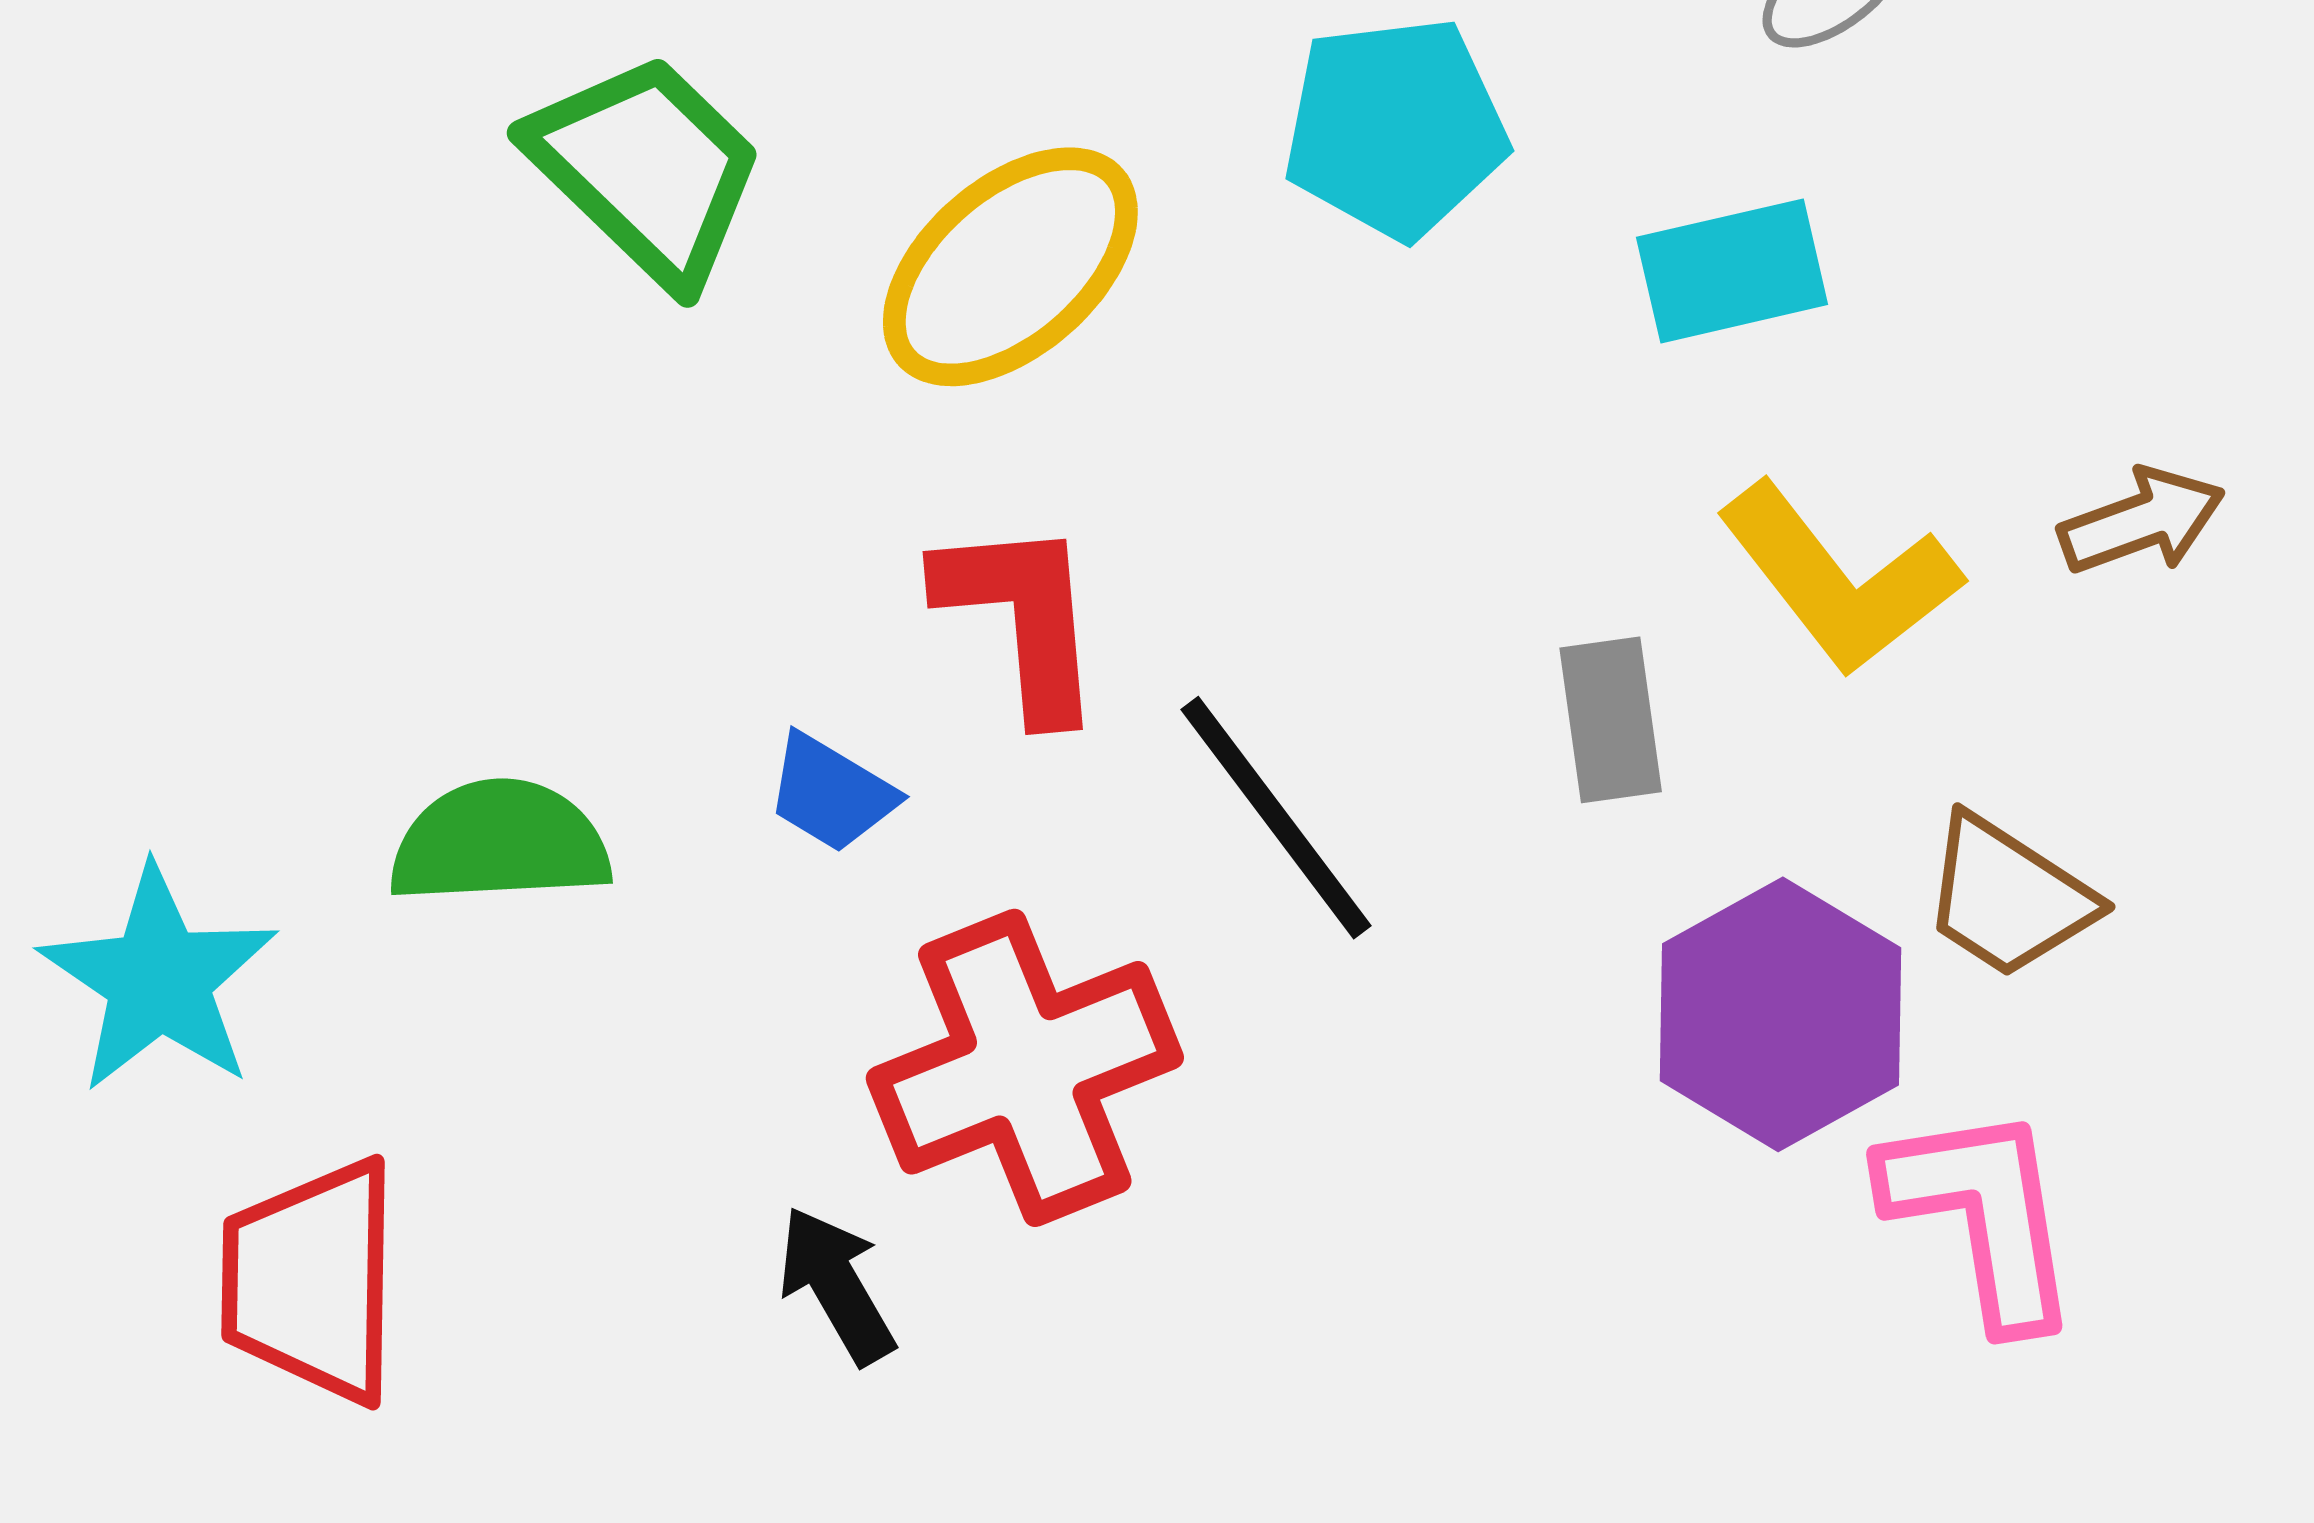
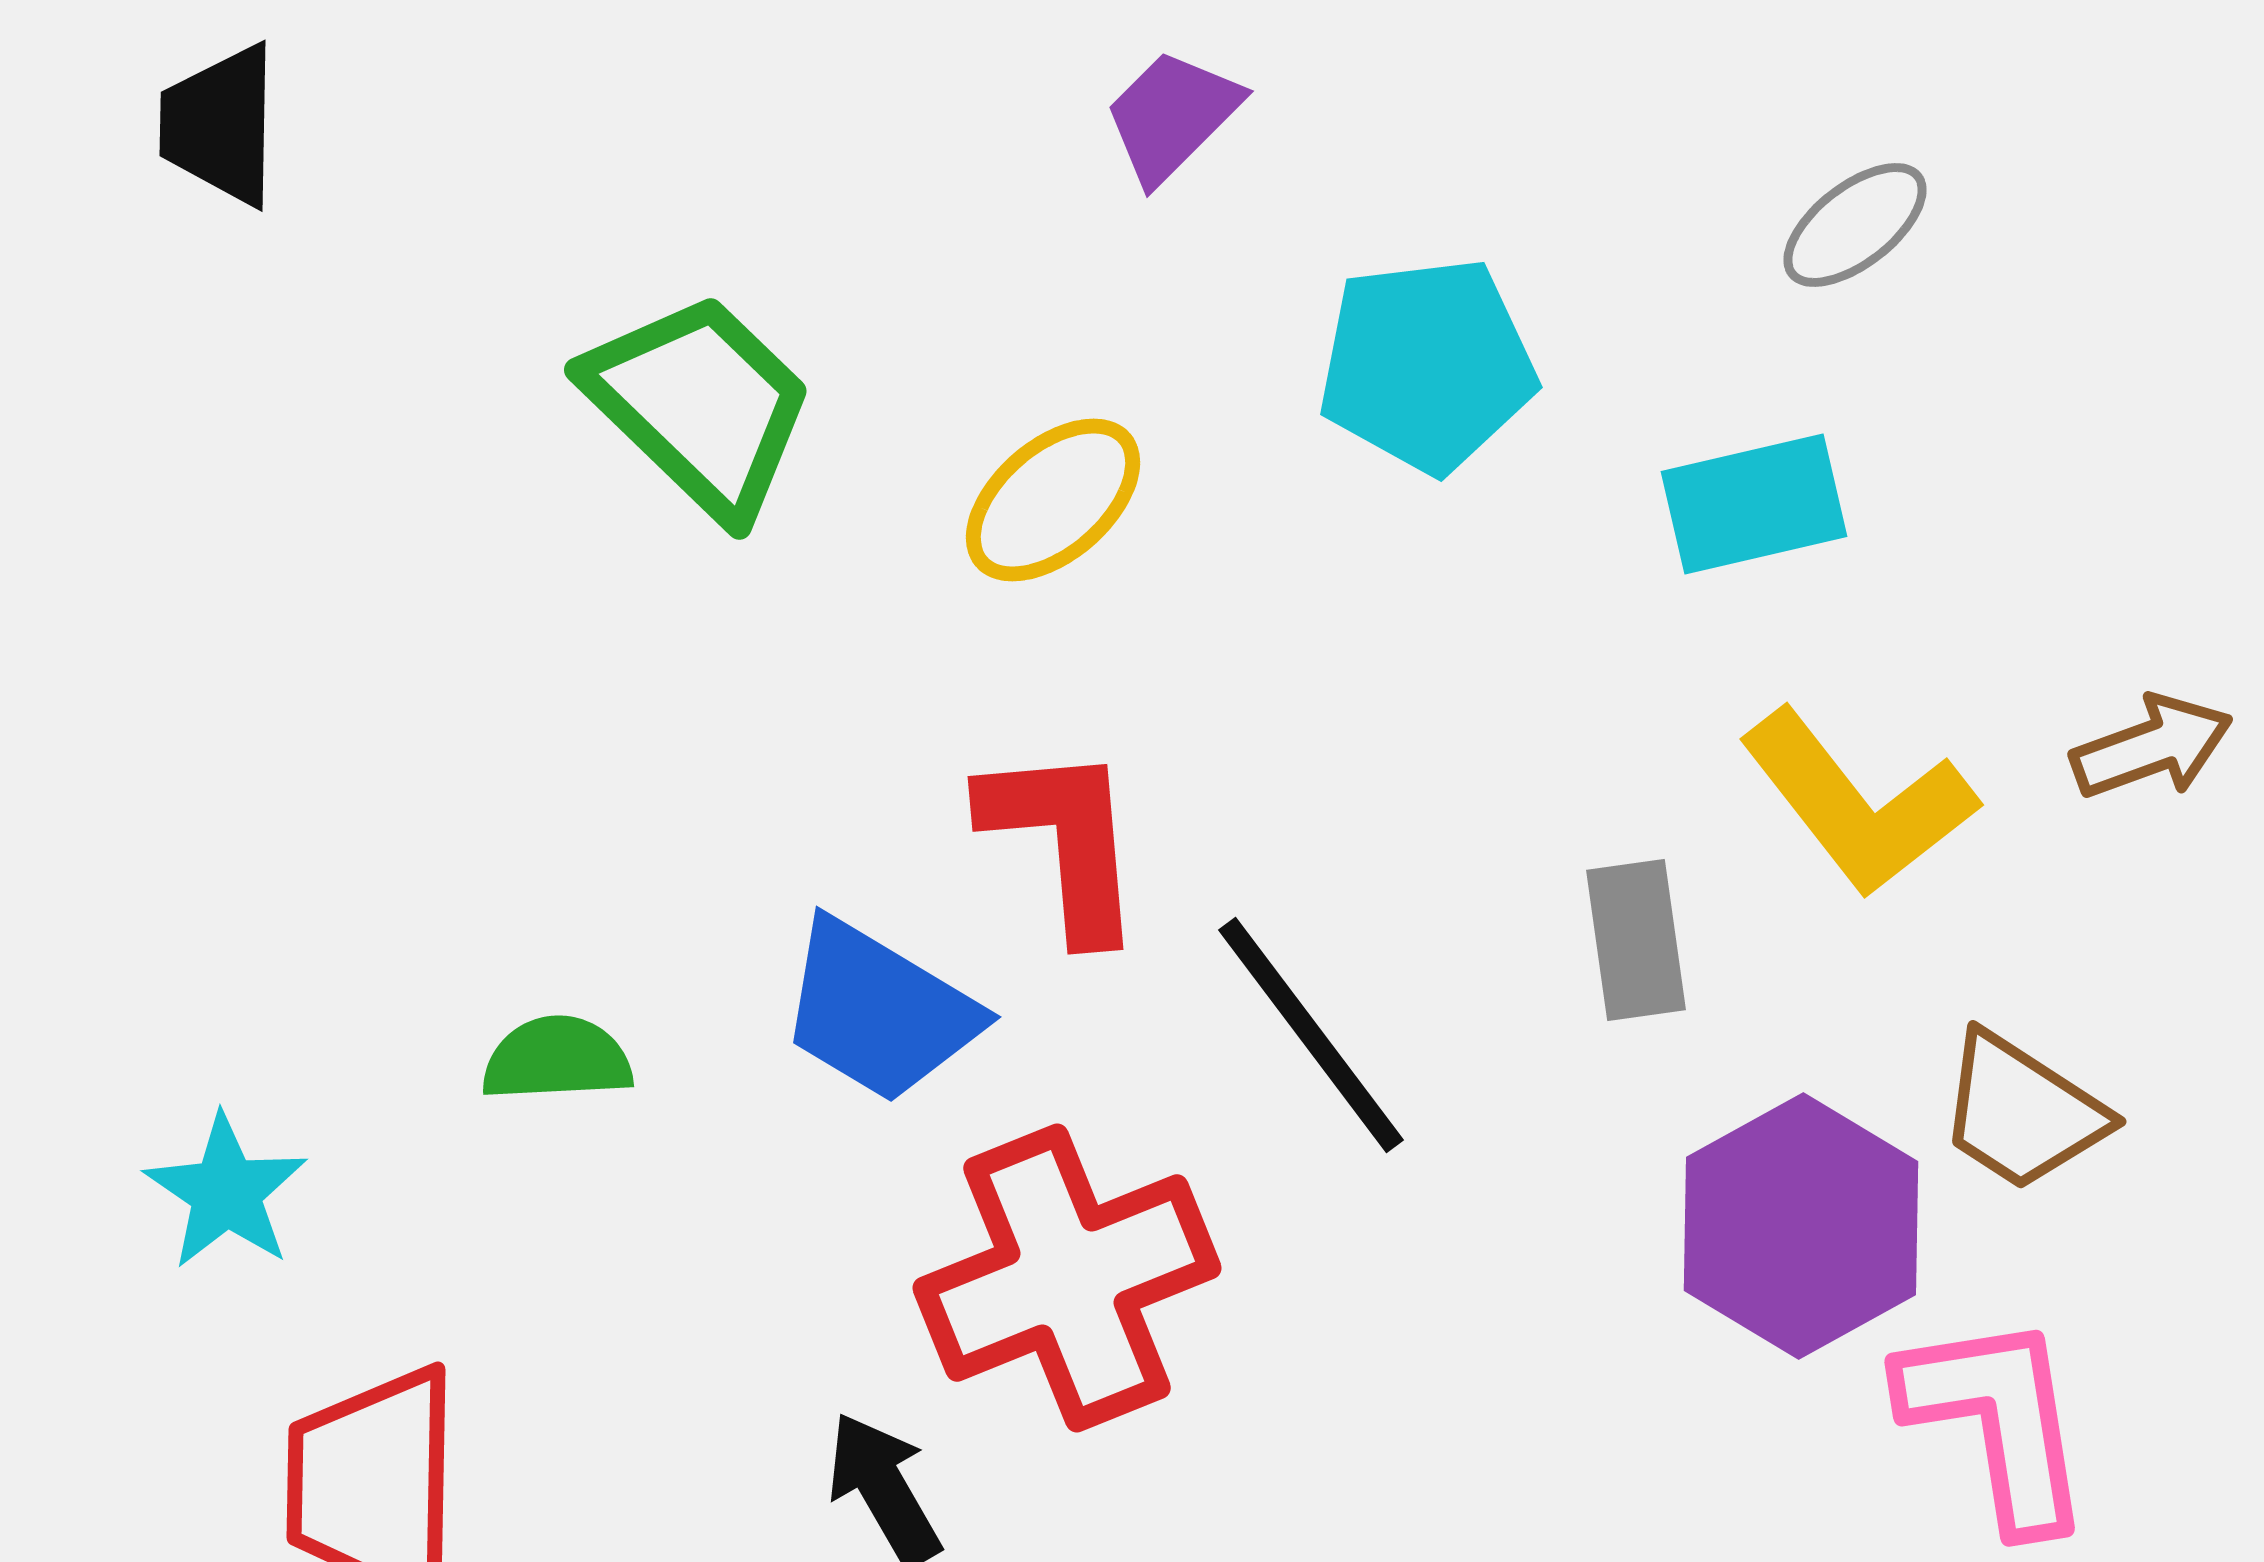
yellow ellipse: (1010, 267) -> (1053, 500), size x0.7
blue trapezoid: (831, 793) -> (879, 1011), size x1.6
green semicircle: (500, 842) -> (557, 1059), size x0.7
cyan star: (159, 979) -> (226, 1192), size x0.7

